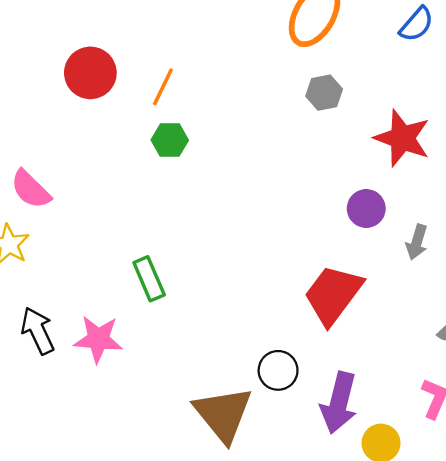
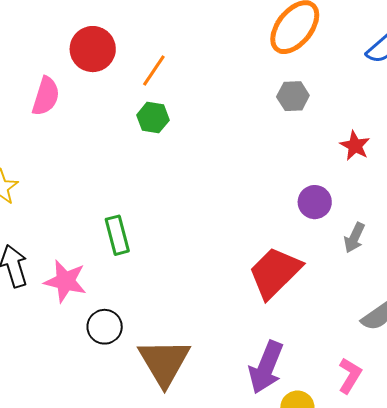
red star: (402, 138) -> (355, 146), size x0.6
pink semicircle: (31, 189) -> (46, 96), moved, turned -126
black circle: (278, 370) -> (105, 327), moved

